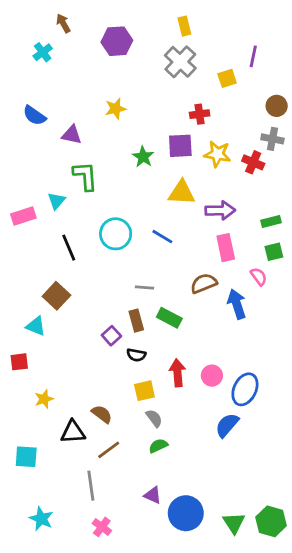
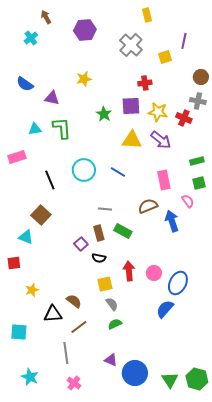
yellow rectangle: (184, 26) -> (147, 15), moved
cyan triangle: (56, 201) -> (35, 129), moved, turned 40
purple arrow: (220, 210) -> (161, 140), moved, turned 40

